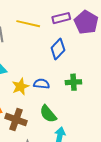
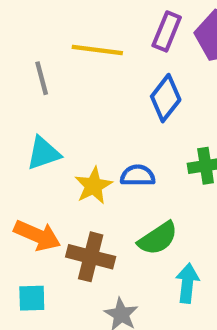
purple rectangle: (61, 18) -> (167, 31), turned -48
green semicircle: (48, 114) -> (158, 238), turned -78

